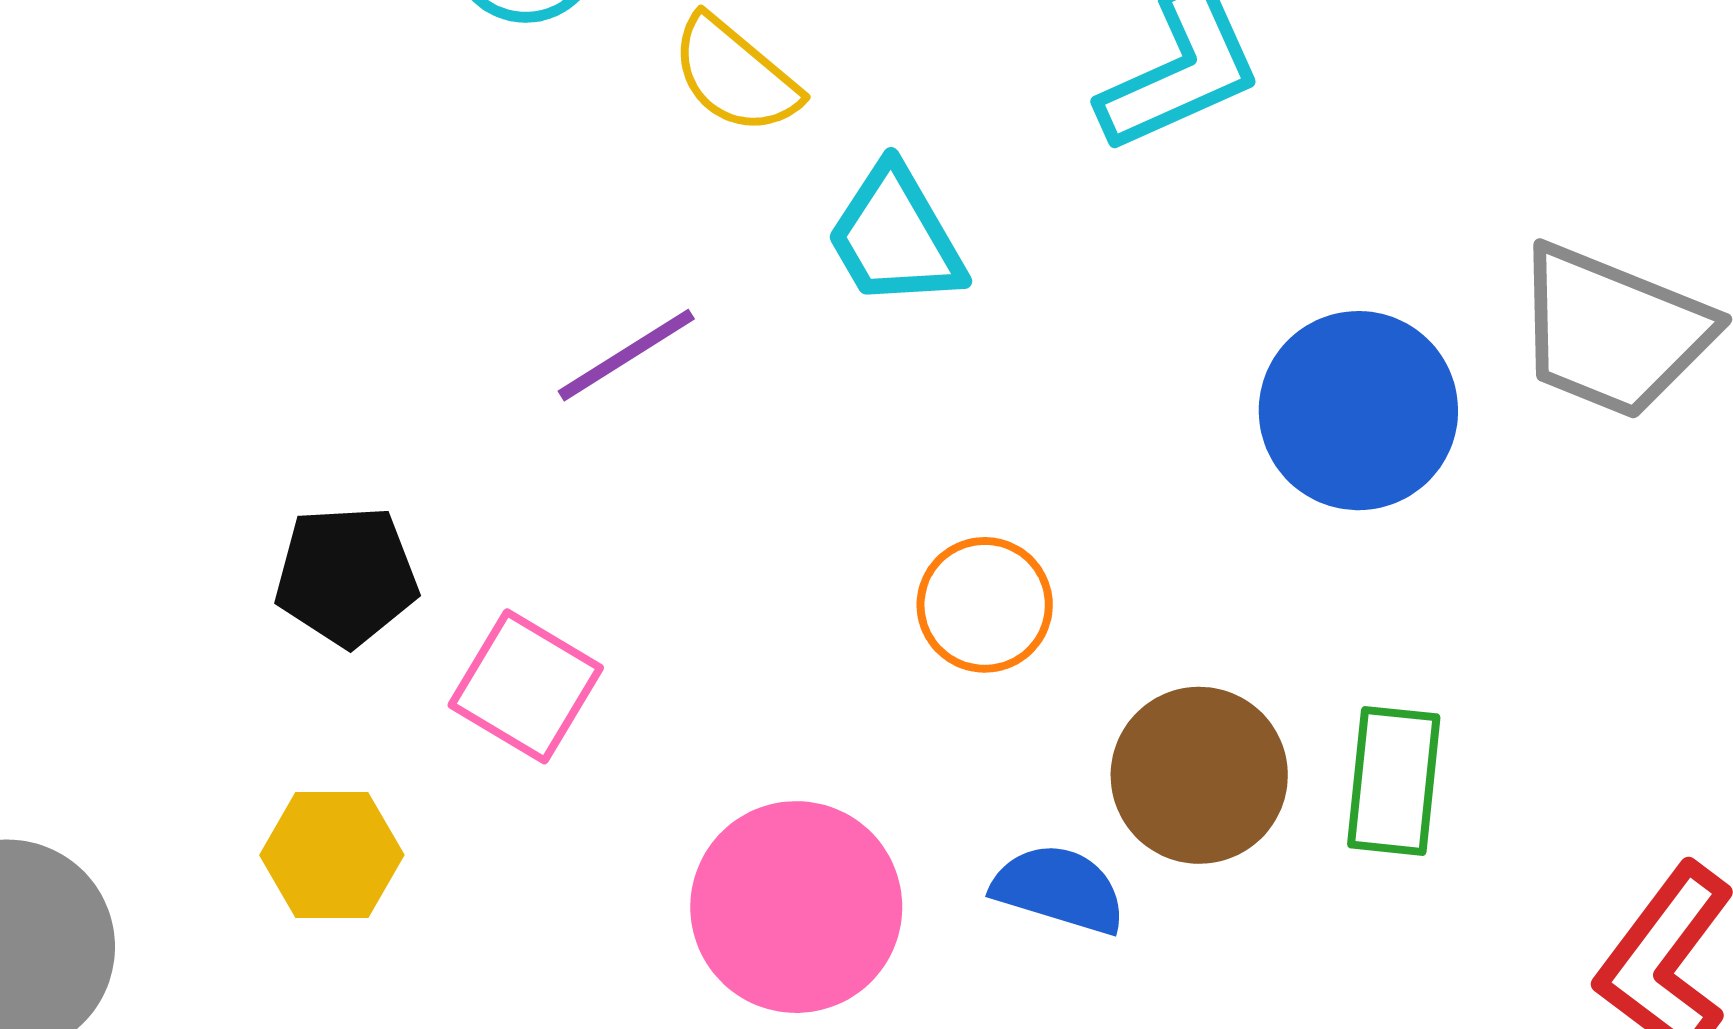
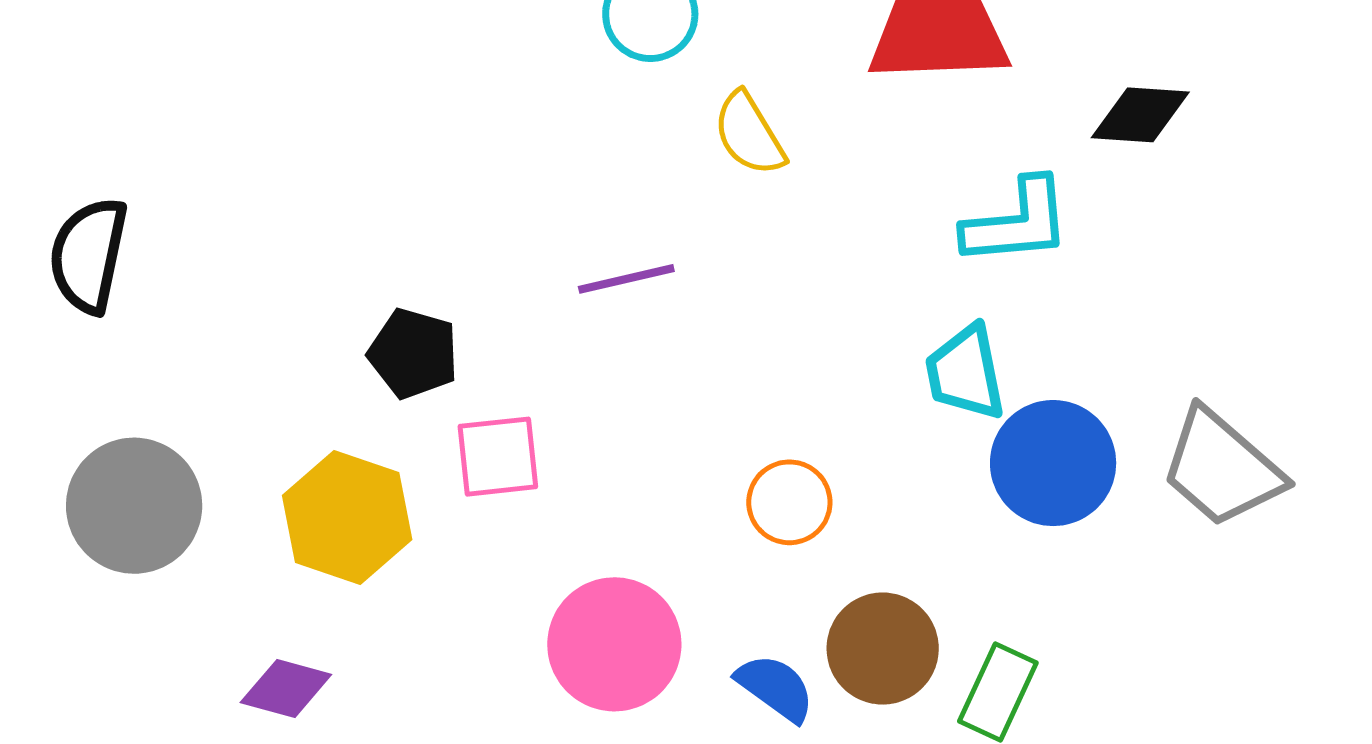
cyan trapezoid: (895, 237) -> (965, 373), moved
pink square: (526, 686) -> (498, 457), turned 34
yellow hexagon: (332, 855) -> (347, 518), size x1.5

